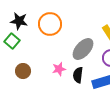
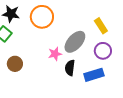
pink star: (59, 69) -> (55, 54), moved

